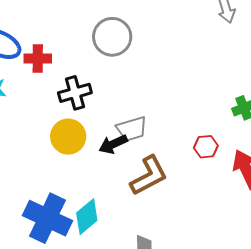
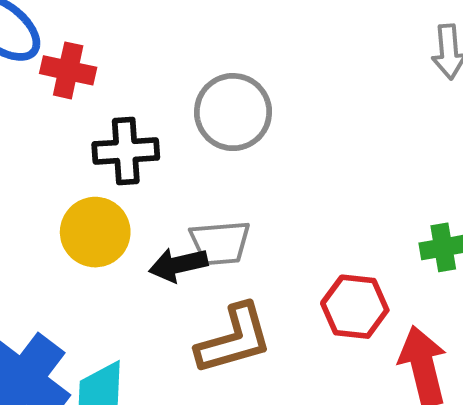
gray circle: (112, 37) -> (233, 112), moved
red hexagon: (206, 147) -> (355, 307), size x1.4

